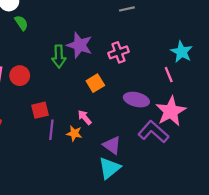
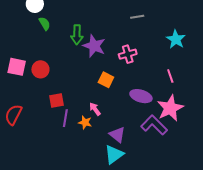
cyan star: (182, 52) -> (176, 39), moved
green arrow: (59, 56) -> (77, 35), moved
orange square: (95, 83) -> (106, 80), turned -35

